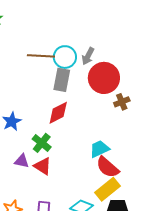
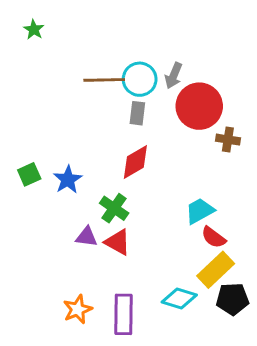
gray rectangle: (62, 80) -> (137, 113), size x0.7
brown cross: (122, 102) -> (228, 140), turned 35
red semicircle: (108, 167) -> (214, 237), size x0.7

